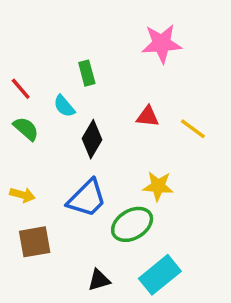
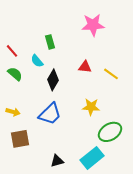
green ellipse: (132, 224) -> (110, 132), moved

